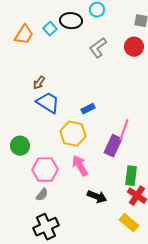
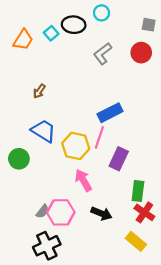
blue trapezoid: (48, 103) -> (44, 131), moved
blue rectangle: (88, 109) -> (110, 113), moved, size x1.6
pink line: (124, 130) -> (99, 137), moved
pink hexagon: (45, 170) -> (61, 212), moved

